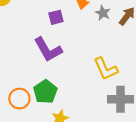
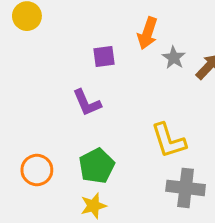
purple L-shape: (48, 50) -> (87, 103), size x0.7
green pentagon: (45, 92) -> (97, 166), moved

